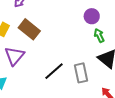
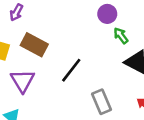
black line: (54, 71) -> (71, 70), moved
gray rectangle: (81, 73) -> (102, 102), moved

